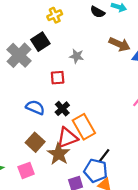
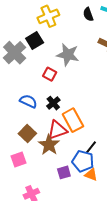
black semicircle: (98, 12) -> (88, 14), turned 40
yellow cross: (55, 15) -> (48, 16), size x1.5
gray star: (77, 56) -> (68, 55), size x1.6
red square: (58, 78) -> (50, 74), turned 32

